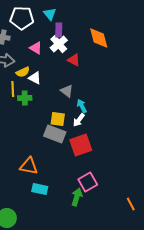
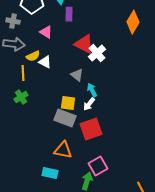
orange diamond: (99, 38) -> (133, 22), moved, turned 45
white cross: (59, 44) -> (97, 53), moved
red triangle: (74, 60) -> (84, 44), size x1.5
green cross: (25, 98) -> (21, 97), moved, turned -32
orange triangle: (29, 166) -> (63, 150), moved

